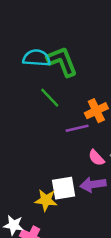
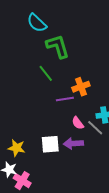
cyan semicircle: (37, 58) -> (37, 23), moved, turned -145
yellow star: (46, 200) -> (17, 148), moved

